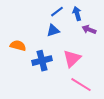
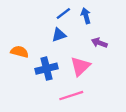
purple arrow: (89, 30) -> (99, 43), moved
pink line: (81, 85) -> (71, 96), moved, turned -50

